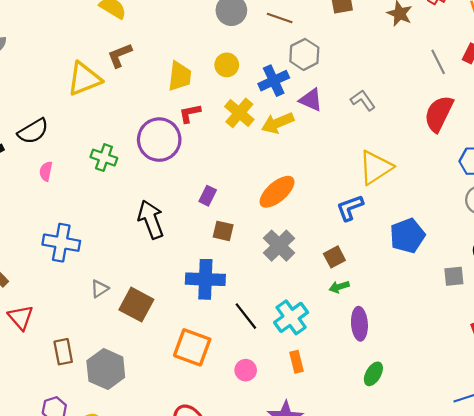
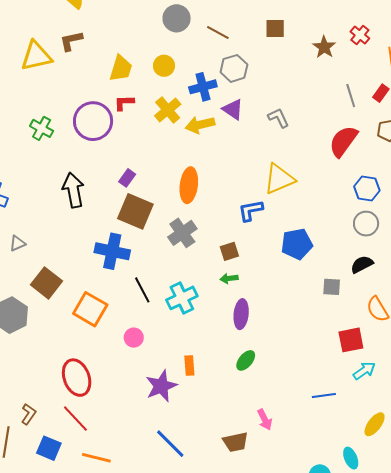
orange ellipse: (277, 192) -> (189, 185), turned -52
brown square: (223, 231) -> (135, 211), size x1.8
brown square: (136, 305) -> (46, 283), moved
orange rectangle: (296, 362) -> (189, 365), moved

